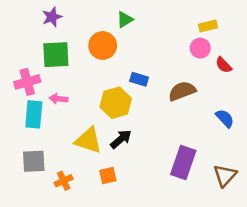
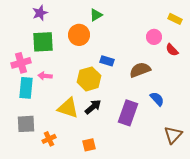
yellow rectangle: (208, 26) -> (175, 19), moved, turned 40
blue semicircle: (225, 118) -> (157, 99), moved
purple rectangle: (183, 163) -> (128, 113), moved
orange square: (108, 176) -> (89, 145), moved

